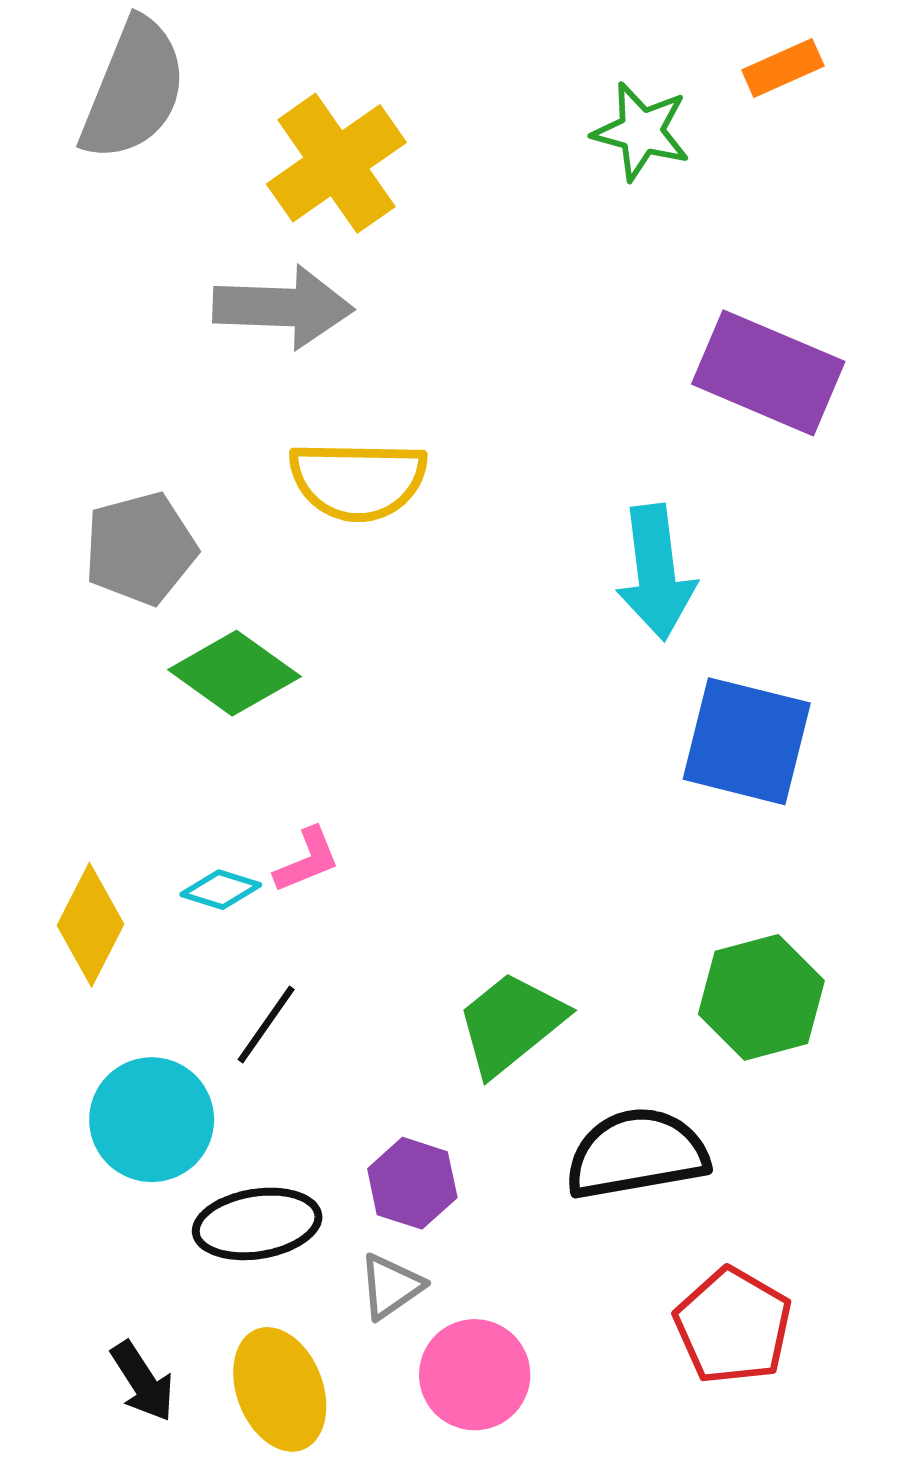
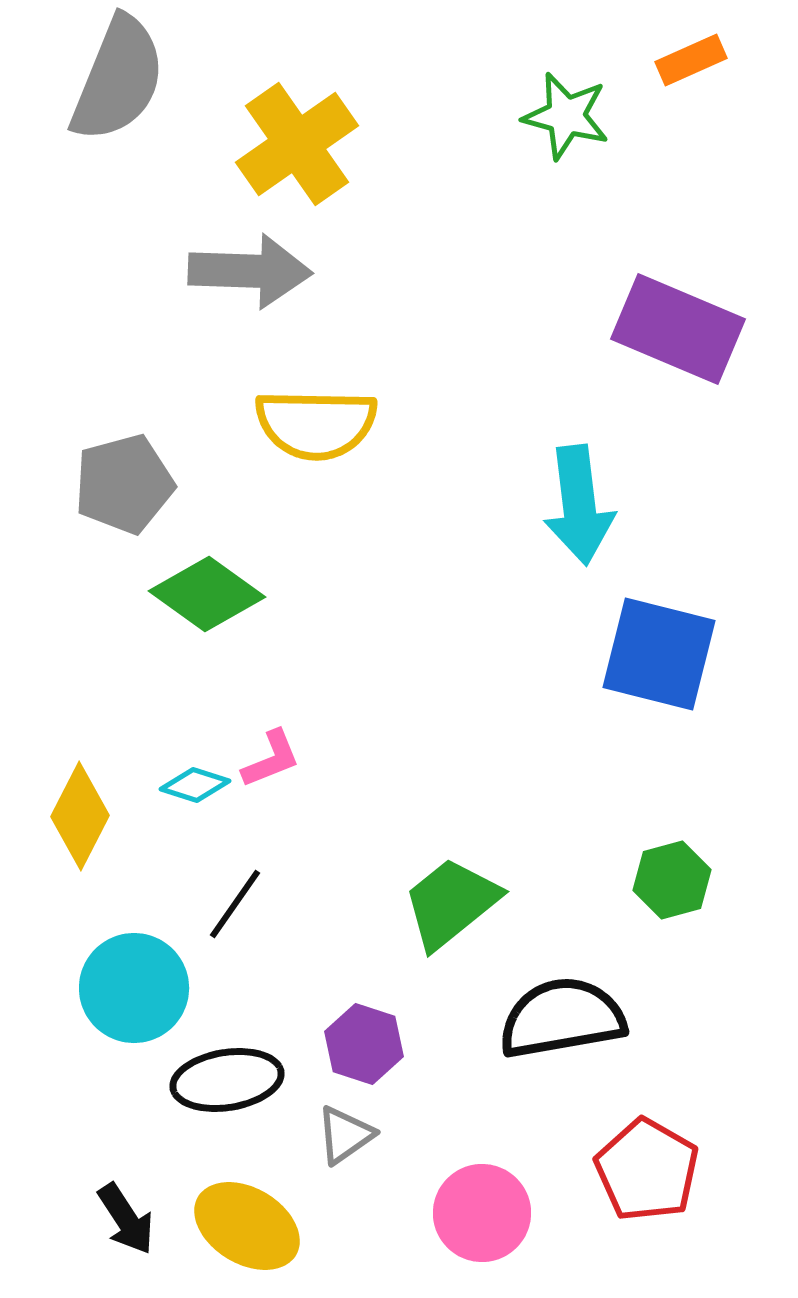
green hexagon: (761, 997) -> (672, 880), size x0.7
pink circle: (475, 1375) -> (482, 1213), moved
yellow ellipse: (280, 1389) -> (247, 1226), turned -38

